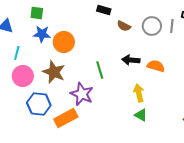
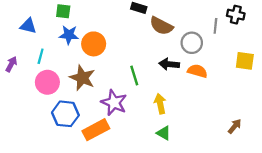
brown semicircle: (124, 26) -> (161, 26), size x1.5
gray circle: (152, 26) -> (192, 43), moved
yellow arrow: (139, 93) -> (160, 104), moved
green triangle: (141, 115) -> (164, 133), moved

